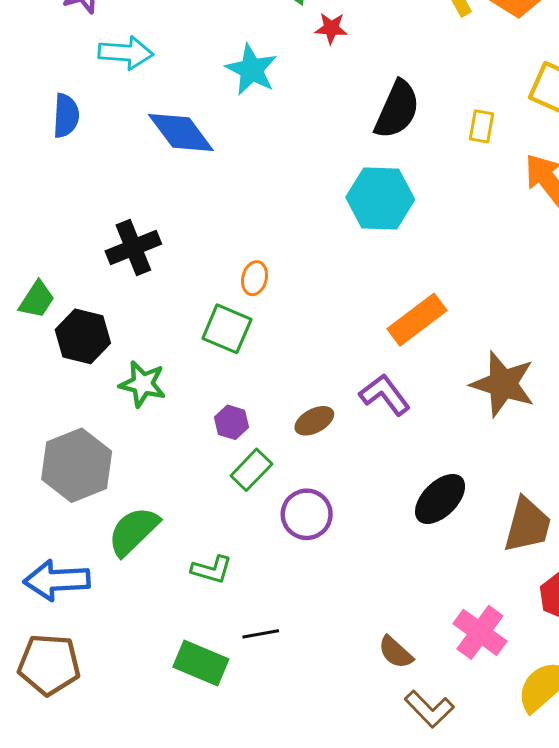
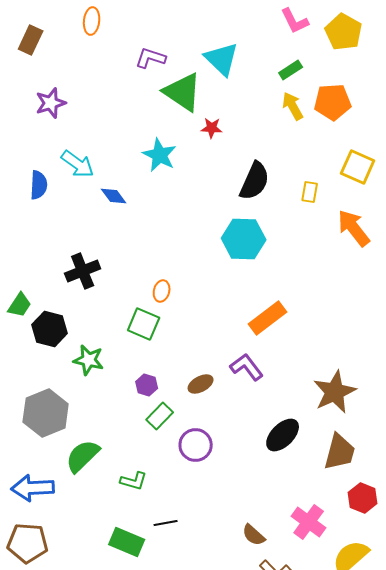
cyan arrow: (126, 53) -> (78, 164), moved, turned 32
blue diamond: (181, 133) -> (114, 196), size x0.6
brown star: (503, 384) -> (335, 392), moved, turned 30

